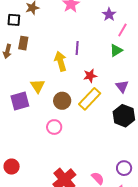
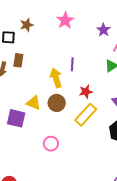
yellow triangle: (38, 86) -> (34, 103), turned -35
purple square: (20, 101) -> (16, 118), turned 30
brown circle: (62, 101) -> (57, 103), moved

